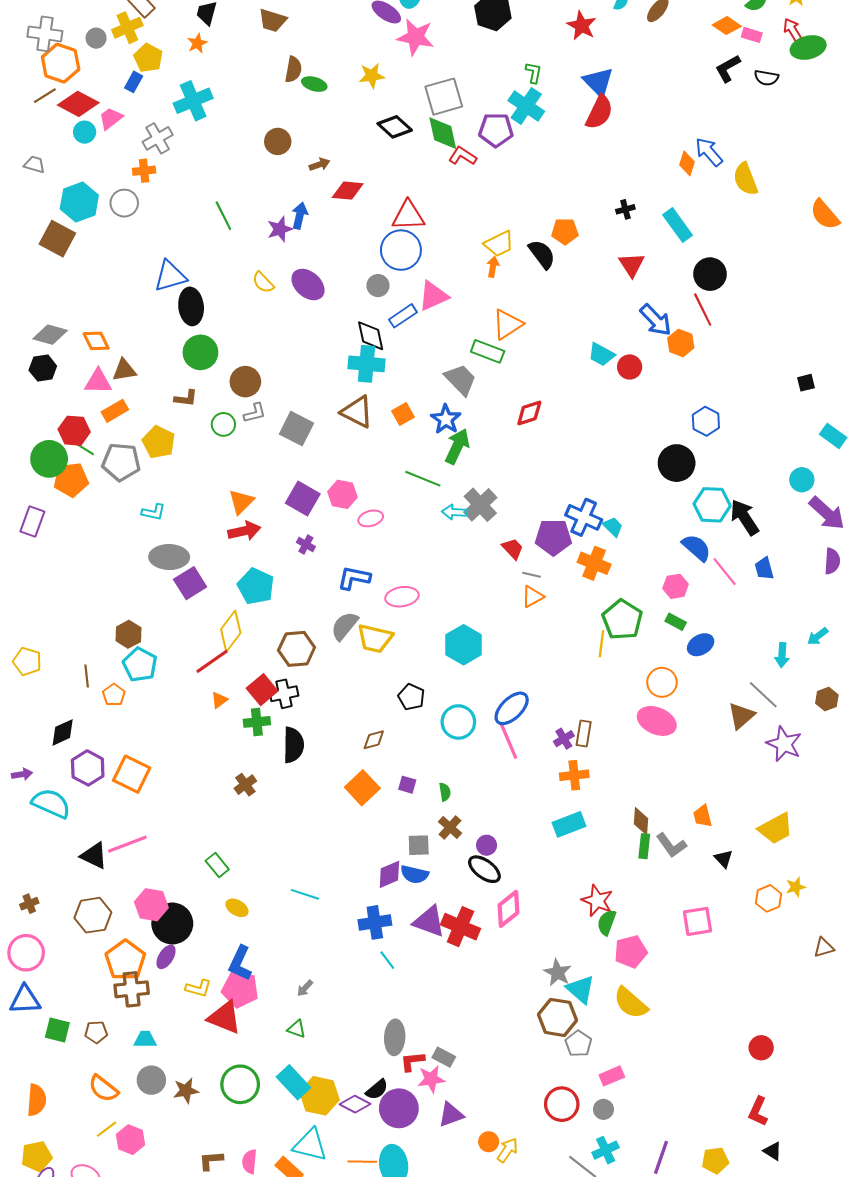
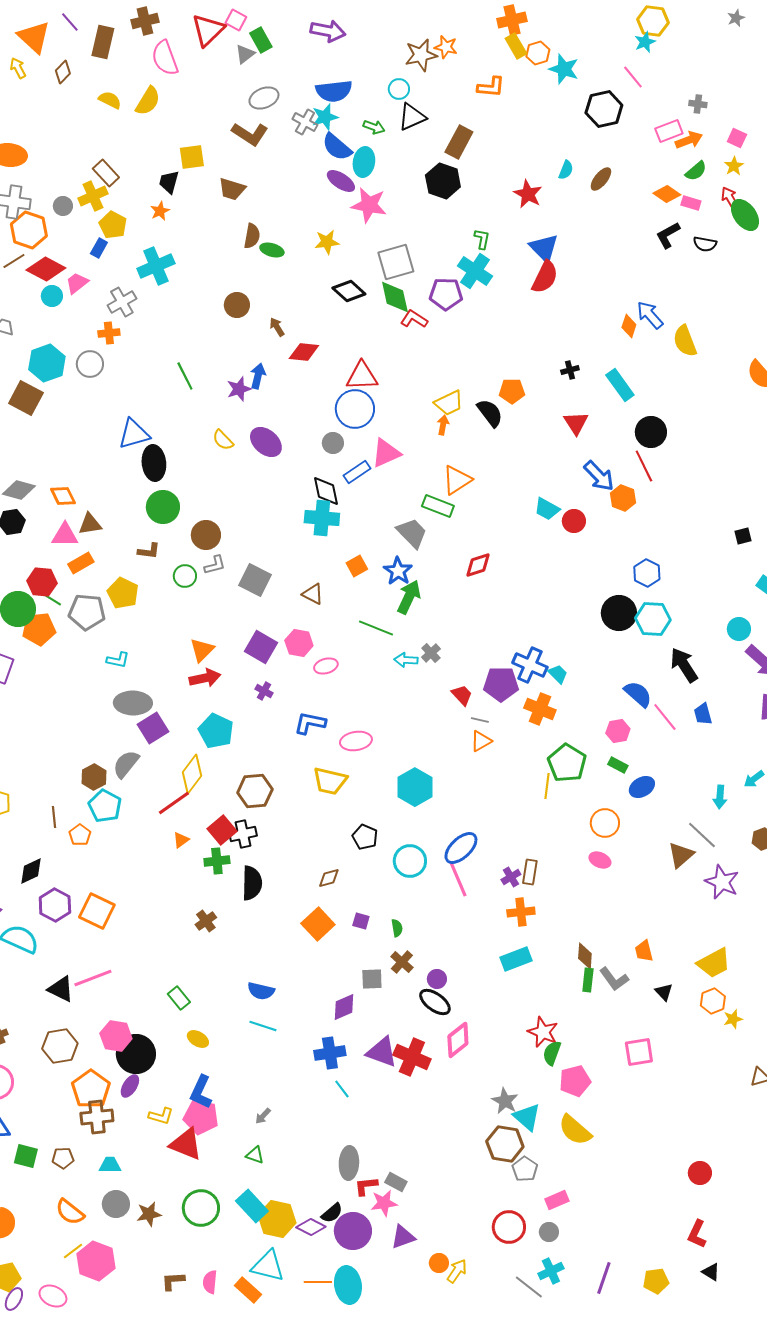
green ellipse: (808, 47) -> (745, 215), turned 68
brown arrow: (319, 164) -> (277, 327), turned -102
brown triangle: (357, 412) -> (313, 594), moved, size x0.7
gray cross: (480, 505) -> (431, 653), size x0.6
cyan hexagon: (712, 505) -> (653, 619), moved
gray semicircle: (345, 626) -> (126, 764), moved
pink ellipse: (657, 721) -> (600, 860), size x0.6
blue semicircle: (415, 874) -> (261, 991), moved
orange hexagon: (768, 898) -> (713, 1001), moved
pink hexagon: (131, 1140) -> (96, 1261), size x1.4

